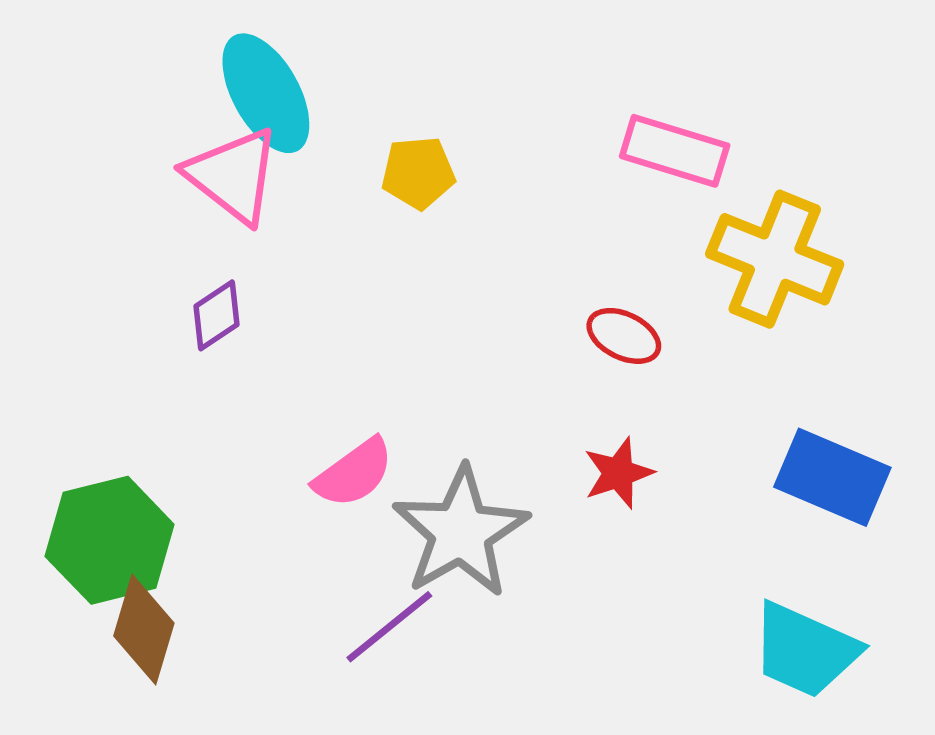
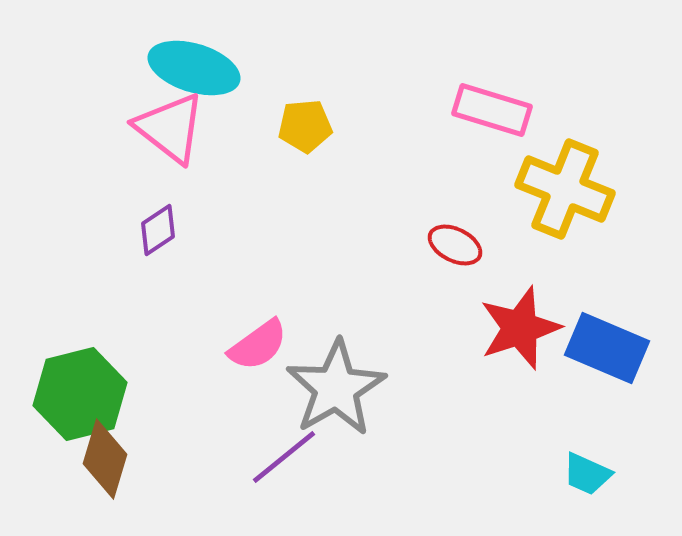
cyan ellipse: (266, 93) -> (194, 68), turned -44
red star: (618, 473) -> (520, 328), moved, size x1.6
cyan trapezoid: (805, 650) -> (587, 474), size x0.6

